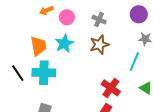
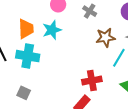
brown star: (99, 45) -> (106, 37), moved
red cross: (111, 88) -> (92, 81), turned 36

